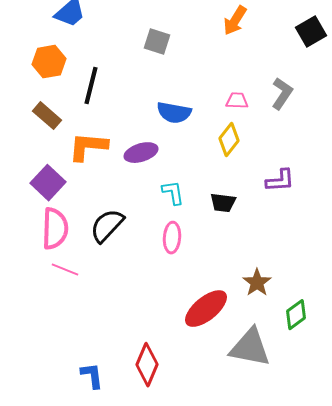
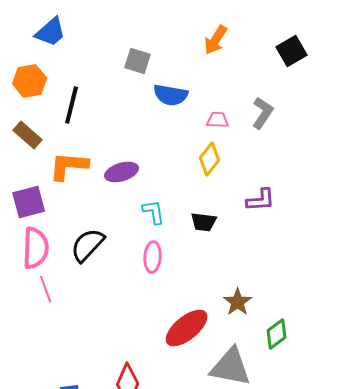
blue semicircle: (174, 113) -> (171, 95), moved
purple square: (48, 183) -> (29, 202), turned 32
pink line: (65, 270) -> (46, 289), turned 48

